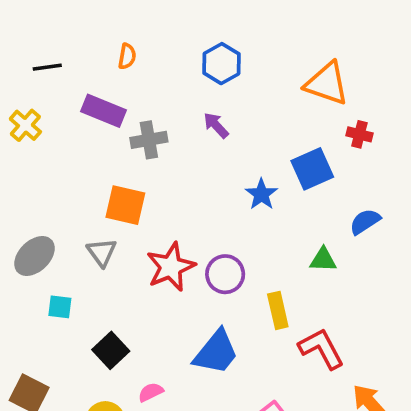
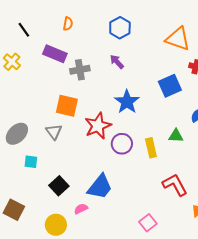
black line: (47, 67) -> (24, 30), turned 63
blue star: (261, 194) -> (127, 102), moved, size x1.4
red star: (171, 267) -> (98, 126), moved
yellow rectangle: (278, 310) -> (151, 148), moved
blue trapezoid: (216, 352) -> (100, 187), moved

